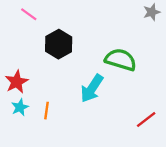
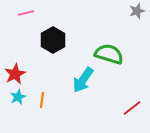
pink line: (29, 14) -> (26, 13), turned -49

